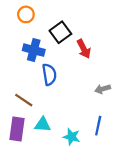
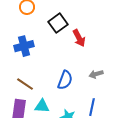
blue cross: (34, 50) -> (24, 46), moved, turned -30
blue semicircle: (49, 74) -> (65, 80), moved, turned 30

